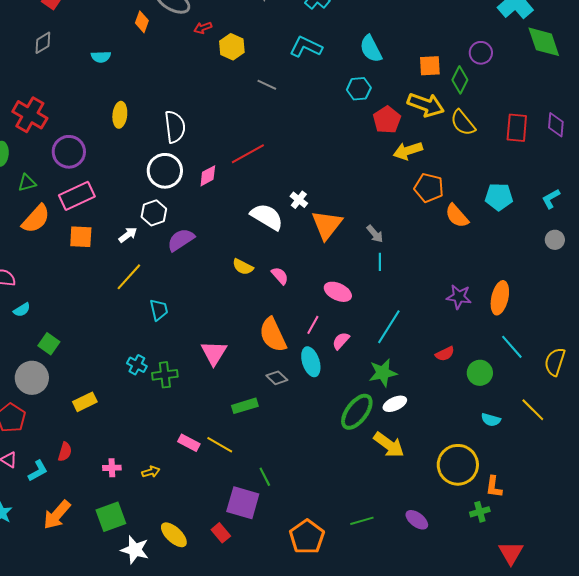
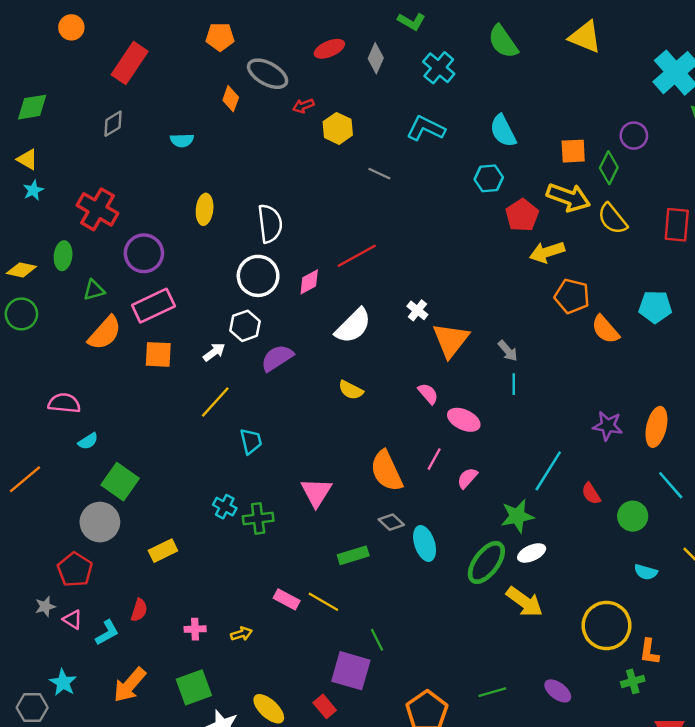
white semicircle: (267, 217) -> (353, 326), moved, turned 104
pink semicircle: (280, 276) -> (428, 394), moved
cyan line: (389, 327) -> (548, 471), moved
green square: (49, 344) -> (120, 482), size x1.4
red semicircle: (445, 354) -> (591, 494), turned 84
cyan ellipse: (311, 362) -> (425, 543), moved

